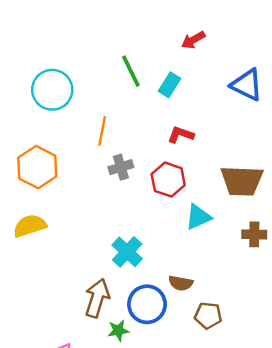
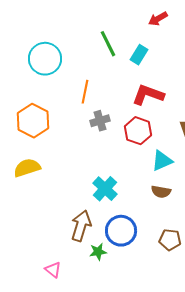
red L-shape: (181, 135) -> (148, 95), size x1.5
brown semicircle: (181, 283) -> (161, 192), moved

